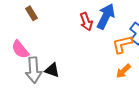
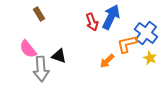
black triangle: (52, 70) -> (59, 56), moved
orange arrow: (123, 71) -> (107, 61), moved

